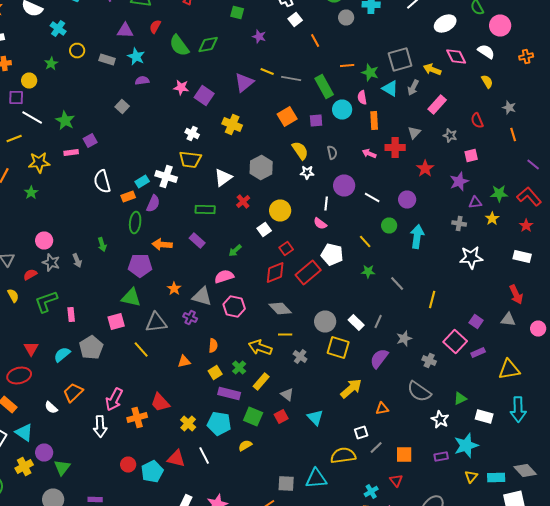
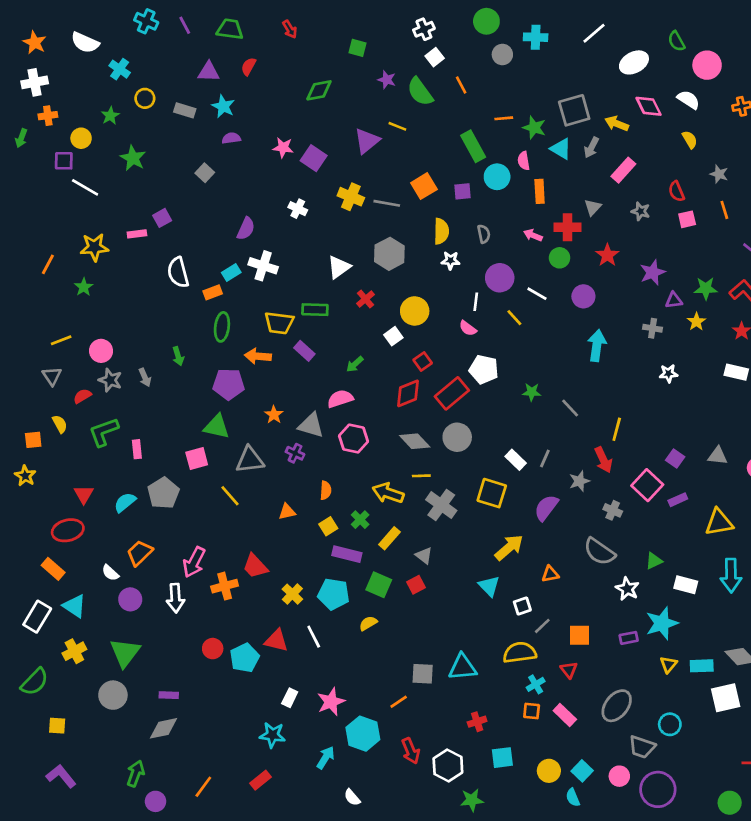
green semicircle: (179, 46) -> (420, 92), moved
gray line: (291, 78) -> (387, 203), moved
green star: (65, 120) -> (133, 158), moved
yellow line: (14, 138) -> (61, 340), moved
yellow semicircle: (300, 150) -> (441, 231), turned 36
pink square: (471, 156) -> (687, 219), moved
yellow trapezoid: (190, 160) -> (279, 323), moved
purple semicircle: (153, 204) -> (246, 229), moved
green circle: (389, 226) -> (560, 258), moved
yellow line: (365, 242) -> (514, 318), moved
white star: (471, 258) -> (668, 373), size x0.6
red arrow: (516, 294) -> (603, 460), moved
gray circle: (325, 322) -> (457, 437), moved
gray cross: (300, 356) -> (441, 505), size x1.6
cyan triangle: (315, 418) -> (489, 586), moved
purple circle: (44, 452) -> (130, 599), moved
yellow semicircle: (343, 456) -> (520, 653), moved
green triangle: (62, 468) -> (125, 653), size x1.4

